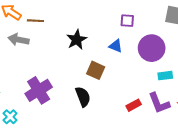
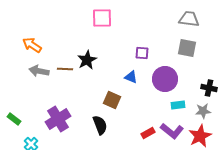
brown line: (35, 21) -> (65, 69), moved
black star: (77, 40) -> (87, 60), moved
purple L-shape: (159, 103) -> (172, 131), turned -30

